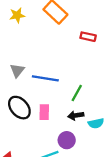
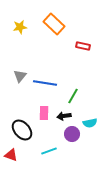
black ellipse: (19, 108) -> (22, 130), moved
black arrow: (76, 115) -> (64, 116), moved
purple circle: (67, 140) -> (72, 134), moved

